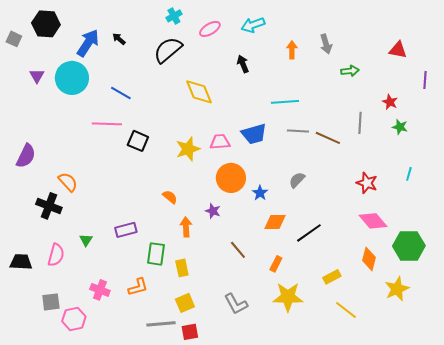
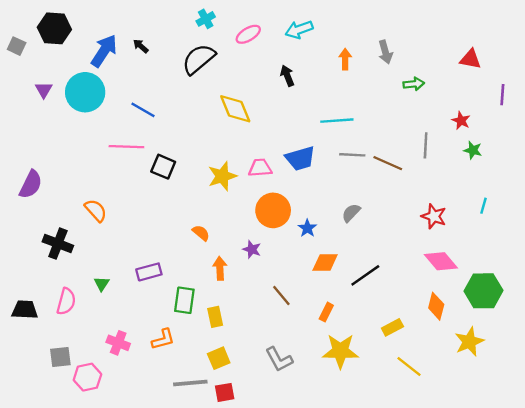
orange semicircle: (68, 182) -> (96, 210), moved

